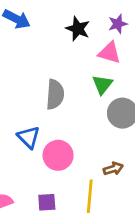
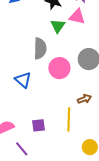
green triangle: (102, 85) -> (58, 26), moved
pink circle: (58, 155) -> (59, 68), moved

